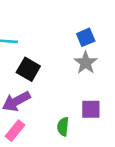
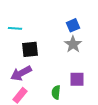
black square: (28, 69) -> (30, 49), turned -36

